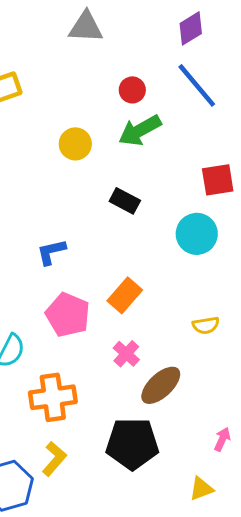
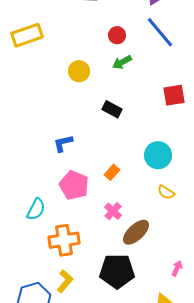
green arrow: (140, 130) -> (122, 62), size x0.7
cyan circle: (197, 234) -> (158, 155), moved
orange rectangle: (125, 295) -> (112, 172), size x0.7
yellow semicircle: (206, 325) -> (166, 192), turned 42

